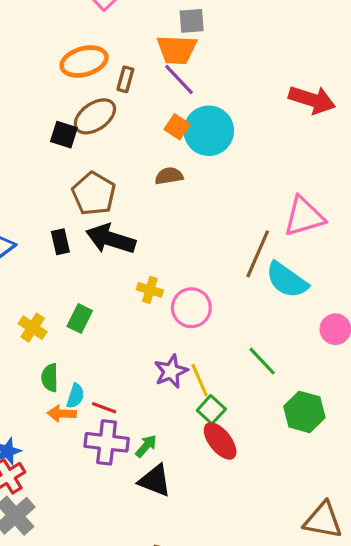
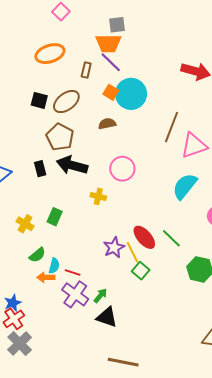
brown rectangle: (125, 79) -> (86, 70), moved
brown ellipse: (95, 116) -> (66, 102), moved
brown line: (258, 254) -> (171, 127), moved
cyan semicircle: (287, 280) -> (185, 186), turned 96
pink circle: (191, 308) -> (122, 169), moved
green semicircle: (50, 378) -> (37, 255), turned -126
red ellipse: (220, 441) -> (144, 237), moved
purple cross: (107, 442) -> (75, 294), turned 32

